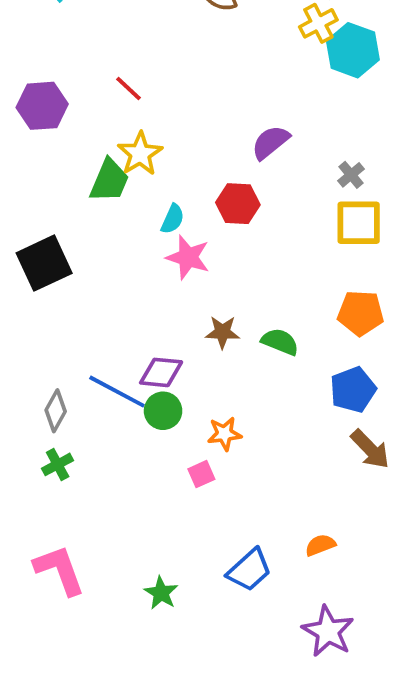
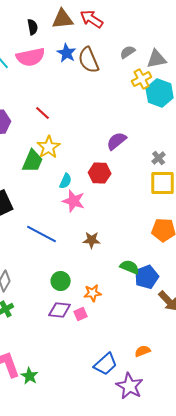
green semicircle: (280, 342) -> (130, 267), moved
purple diamond: (161, 372) -> (60, 310), moved
blue pentagon: (353, 390) -> (147, 277), moved
blue line: (117, 392) -> (42, 234), moved
green star: (161, 593) -> (30, 376), moved
purple star: (328, 631) -> (130, 386), moved

